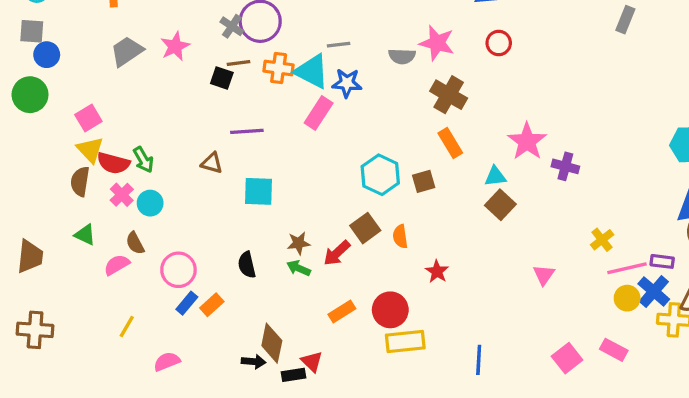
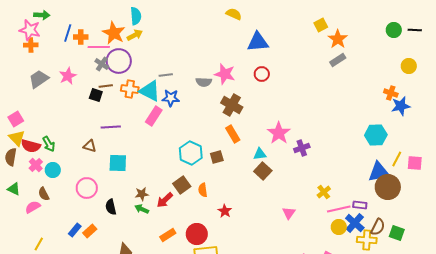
gray rectangle: (625, 20) -> (338, 60), turned 35
purple cross: (565, 166) -> (302, 148), turned -35
pink circle: (178, 270) -> (87, 188), moved

